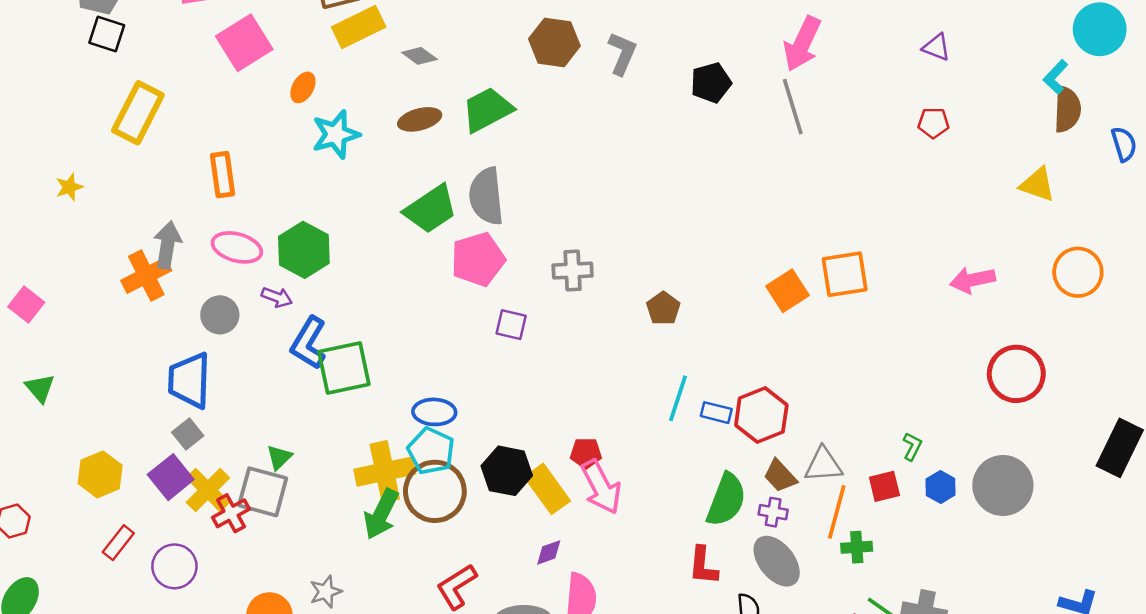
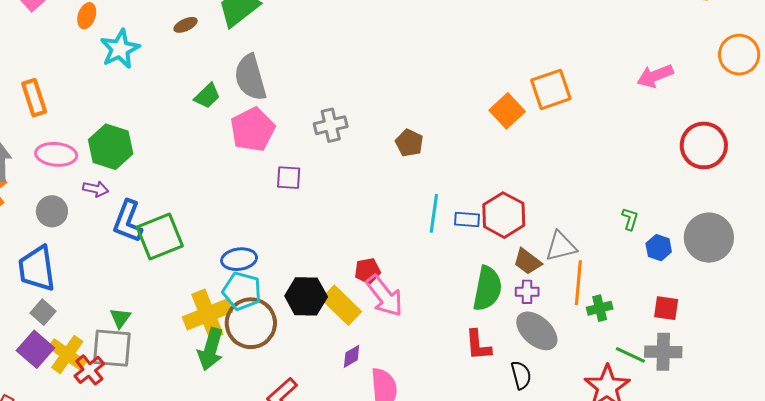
brown ellipse: (420, 119) -> (186, 25), size x0.7
green trapezoid: (431, 209) -> (207, 96), size x0.6
red square: (884, 486) -> (666, 308), moved, turned 32

